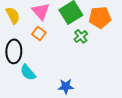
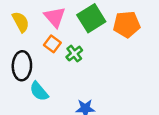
green cross: (81, 36) -> (74, 54), moved

